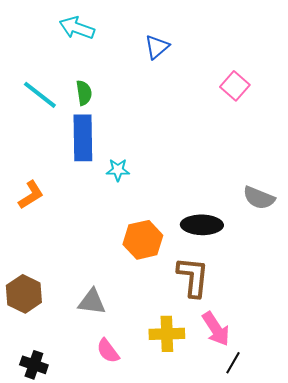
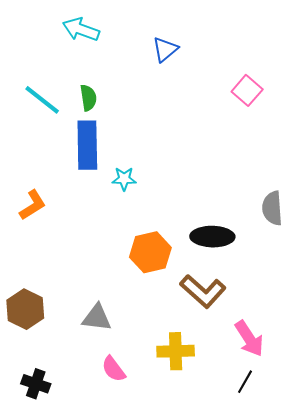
gray semicircle: (259, 198) -> (272, 208), turned 64
brown L-shape: (193, 277) -> (203, 291), turned 126
pink arrow: (216, 329) -> (249, 339), moved

